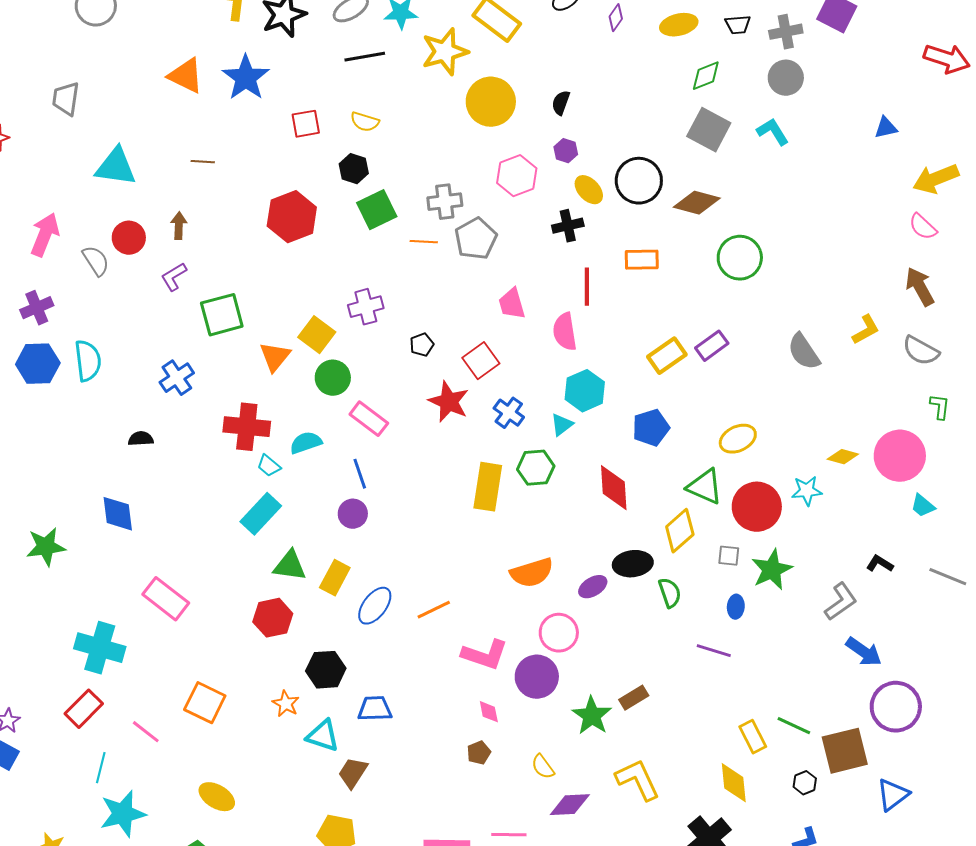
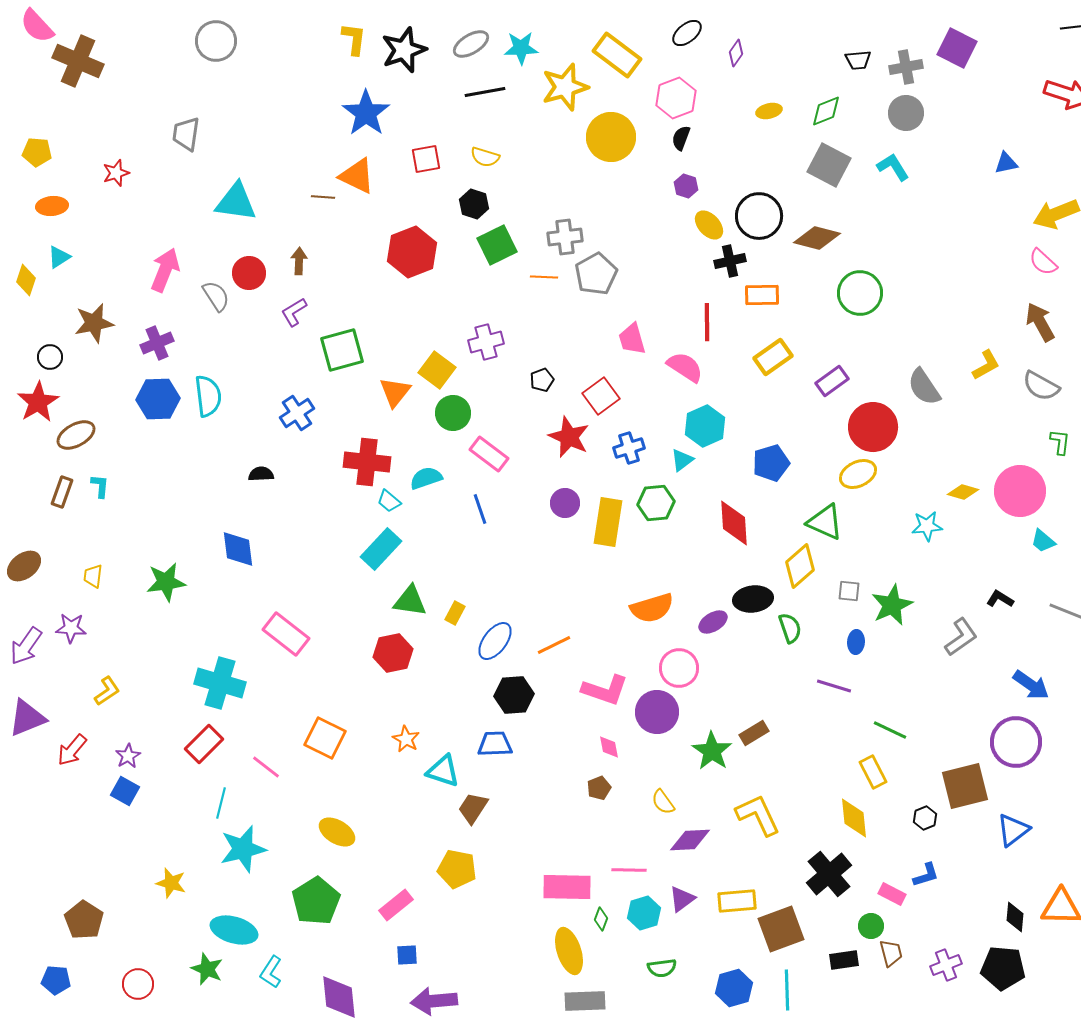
yellow ellipse: (679, 25) -> (769, 111), moved, size x0.7
orange triangle: (186, 76) -> (357, 176), moved
pink hexagon: (517, 176) -> (676, 98), moved
black cross: (568, 226) -> (730, 261), moved
pink semicircle: (565, 332) -> (685, 367), turned 132
yellow rectangle: (667, 356) -> (773, 357), moved
blue cross: (509, 413) -> (629, 448), turned 36
red circle: (757, 507) -> (873, 427), moved
purple circle: (353, 514) -> (565, 503), moved
yellow rectangle: (335, 578) -> (455, 613), size x0.7
blue arrow: (864, 652) -> (1031, 685), moved
black hexagon: (326, 670) -> (514, 695), moved
green line: (794, 726) -> (890, 730), moved

